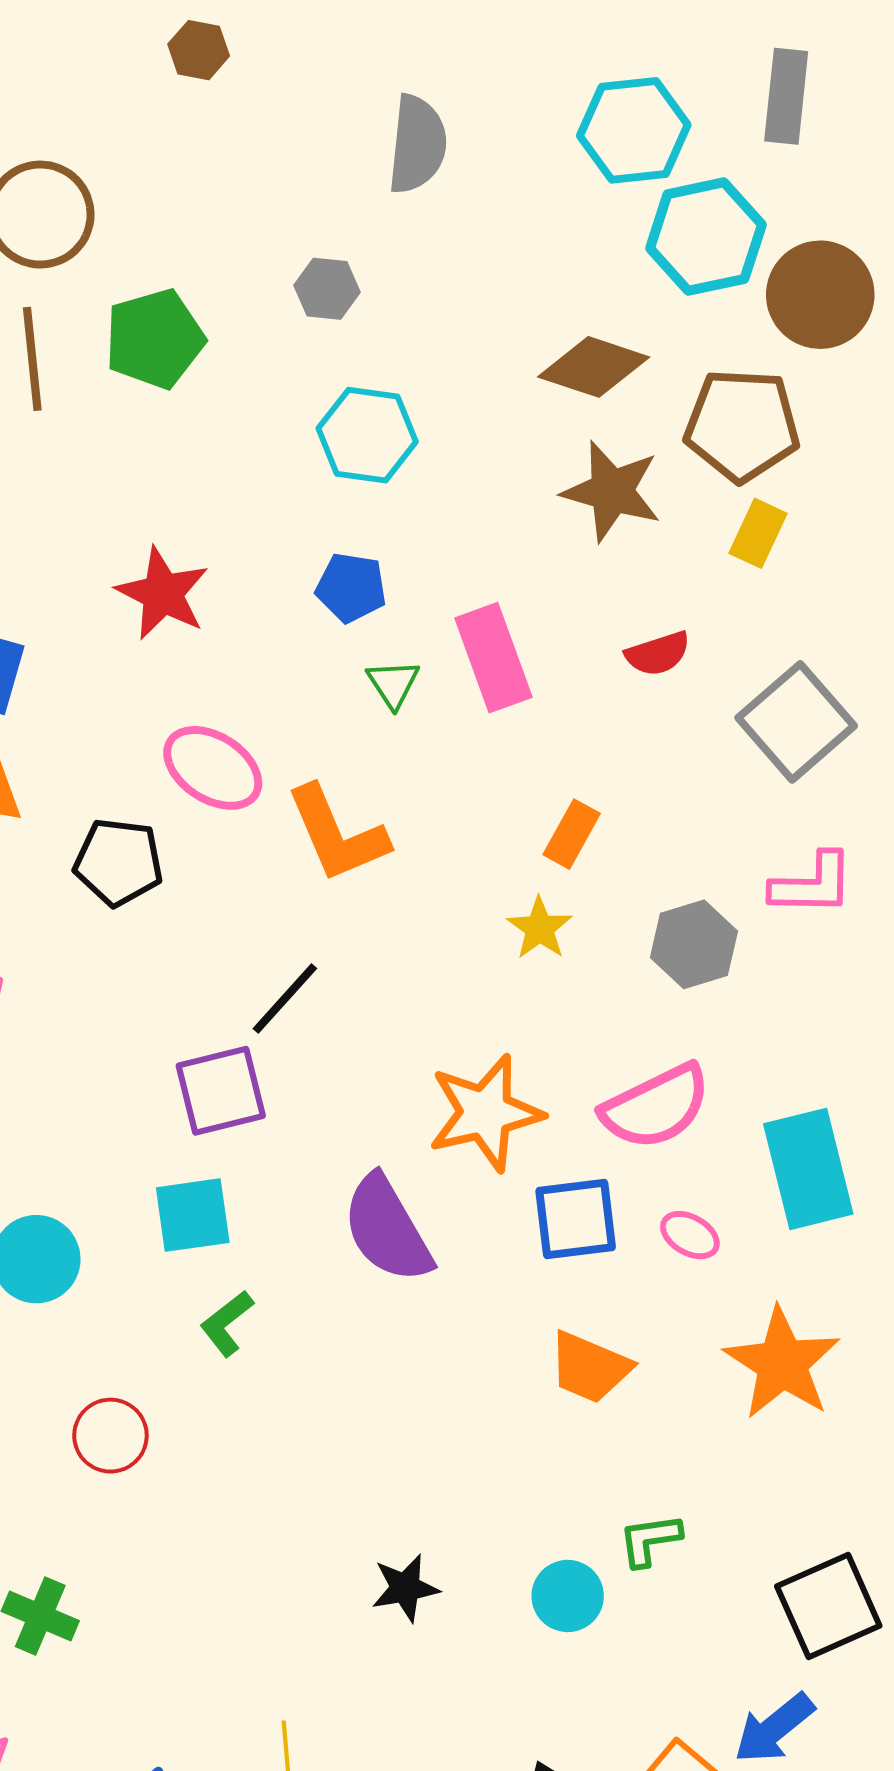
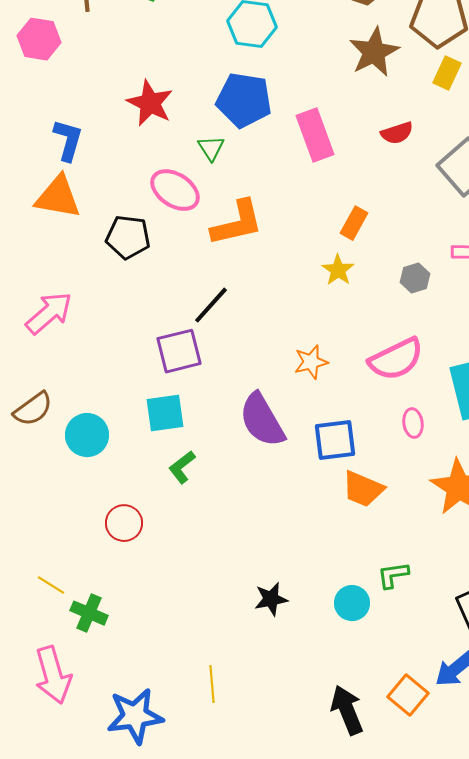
brown star: (612, 491) -> (374, 52), turned 30
blue pentagon: (351, 587) -> (244, 100), size x1.6
green triangle: (393, 684) -> (211, 148), moved
orange L-shape: (337, 834) -> (237, 223), turned -80
gray hexagon: (694, 944) -> (415, 278), size x0.7
orange star: (485, 1113) -> (311, 362), size x0.6
blue square: (576, 1219) -> (335, 440), moved
pink ellipse: (690, 1235) -> (413, 423), turned 52

